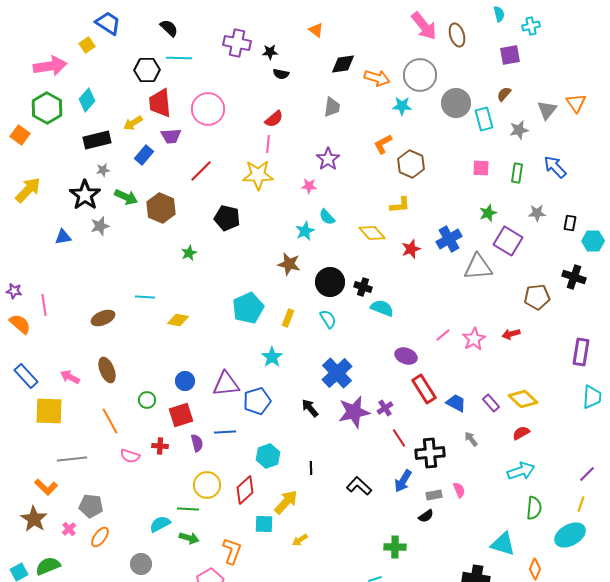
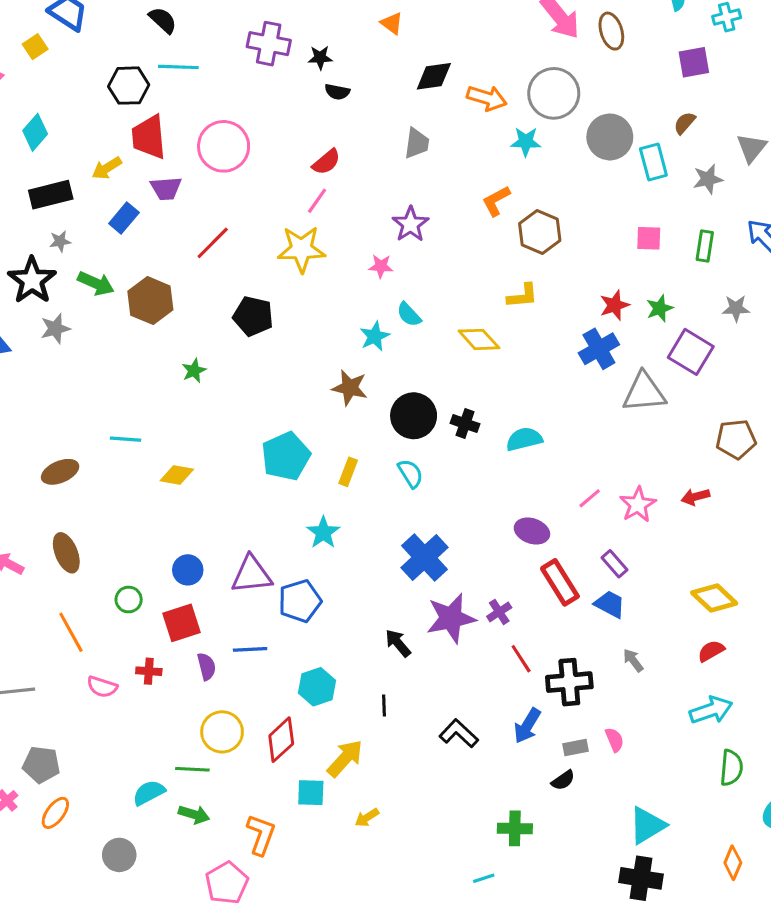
pink line: (268, 144) -> (317, 201), turned 30
red star: (411, 249) -> (614, 305), moved
cyan semicircle: (382, 308) -> (524, 439), moved, turned -35
purple rectangle: (491, 403) -> (614, 564), moved
black arrow: (310, 408) -> (398, 643), moved
cyan triangle: (503, 544) -> (647, 825), moved, turned -48

